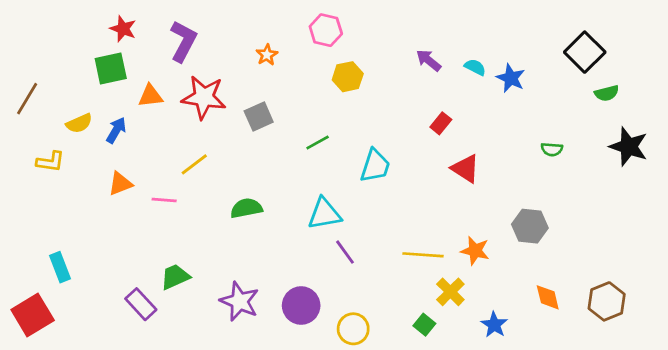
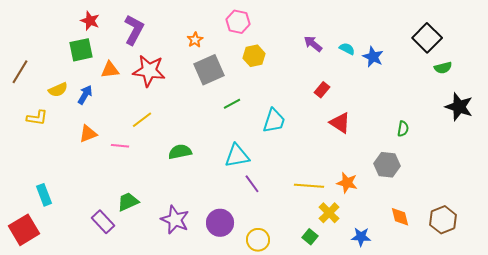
gray square: (259, 116) -> (209, 70), moved, size x1.4
green semicircle: (552, 149) -> (403, 129), moved, turned -84
blue star: (494, 325) -> (361, 237), turned -30

